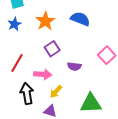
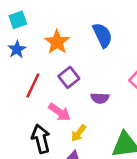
blue semicircle: (80, 19) -> (102, 35), turned 48
red line: (17, 63) -> (33, 85), moved
pink arrow: (43, 74) -> (59, 112), turned 36

